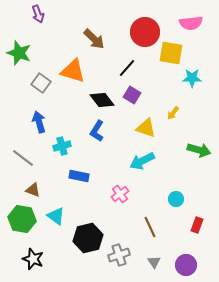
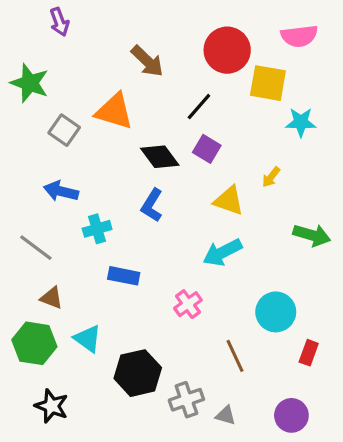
blue arrow: (39, 122) -> (61, 191), turned -60
cyan circle: (176, 199) -> (276, 312), size x1.6
gray triangle: (154, 262) -> (226, 415), moved, turned -40

